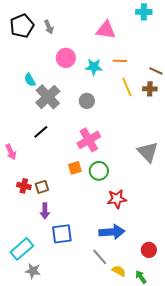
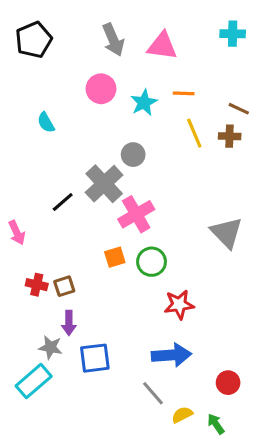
cyan cross: (144, 12) -> (233, 34), moved
gray arrow: (49, 27) -> (113, 40), moved, size x1.5
cyan star: (94, 67) -> (144, 103), turned -30
gray cross: (48, 97) -> (104, 184), moved
gray star: (33, 271) -> (51, 347), moved
yellow semicircle: (119, 271) -> (182, 415), turned -56

